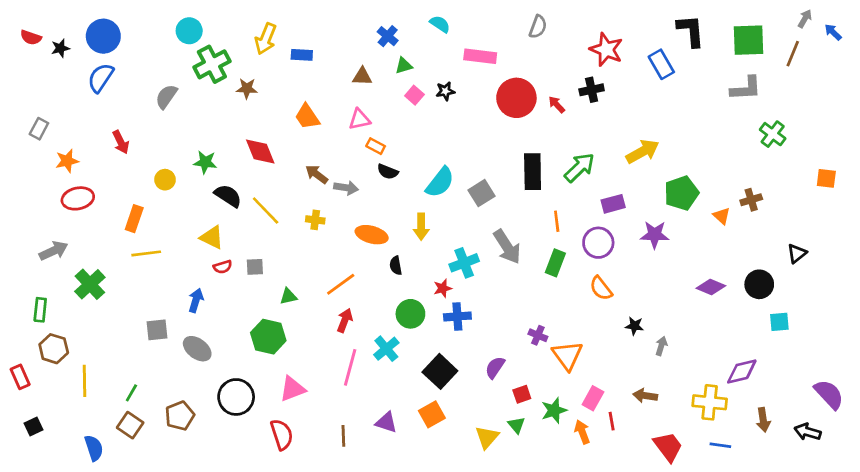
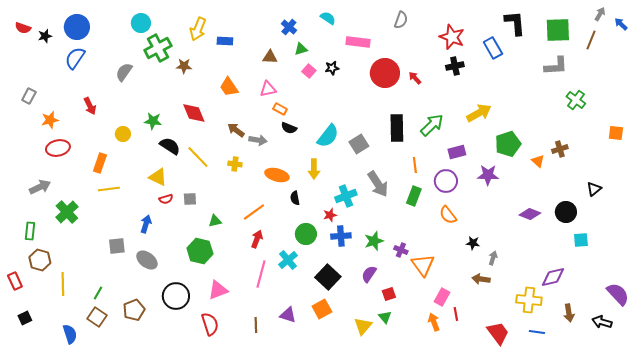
black cross: (592, 90) -> (455, 66), moved
brown arrow: (645, 396) -> (481, 279), moved
green star: (554, 410) -> (374, 241), moved

